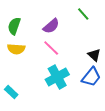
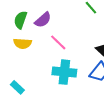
purple semicircle: (51, 26) -> (43, 20), moved
cyan cross: (57, 77) -> (64, 72), turned 35

